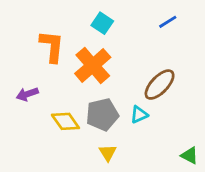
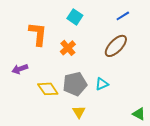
orange cross: (93, 65) -> (68, 48), size x0.6
brown ellipse: (160, 85) -> (116, 46), moved

